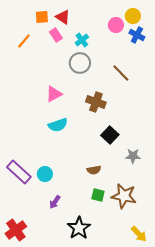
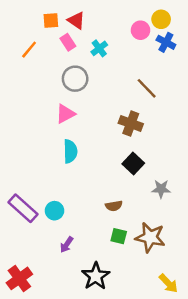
gray circle: (80, 63) -> (75, 79), moved
brown cross: (96, 102) -> (131, 123), moved
cyan semicircle: (58, 125) -> (70, 151), turned -72

